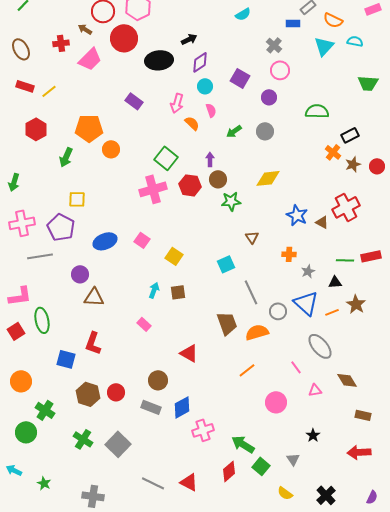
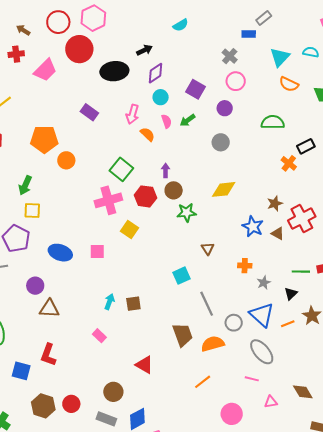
cyan semicircle: (243, 14) -> (181, 25), moved
orange semicircle: (333, 20) -> (289, 84), moved
brown arrow: (85, 29) -> (23, 30), moved
green arrow: (234, 131) -> (188, 120), moved
green arrow: (66, 157) -> (25, 185), moved
brown star: (353, 164) -> (275, 203), moved
pink square: (142, 240) -> (97, 252), turned -35
blue ellipse: (105, 241) -> (60, 253), turned 40
yellow square: (174, 256) -> (129, 229), moved
black triangle: (335, 282) -> (291, 294), turned -40
gray ellipse: (320, 346) -> (262, 352), moved
pink line: (296, 367) -> (252, 379), turned -40

